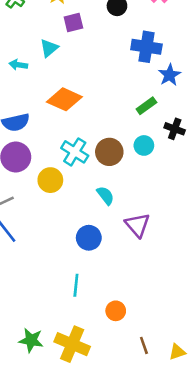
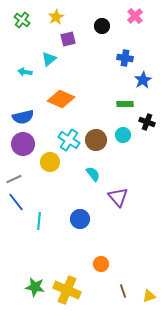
blue cross: (146, 47) -> (125, 58), size x0.7
green rectangle: (146, 106) -> (125, 104), turned 35
blue circle: (89, 238) -> (80, 219), moved
cyan line: (76, 285) -> (39, 221), moved

